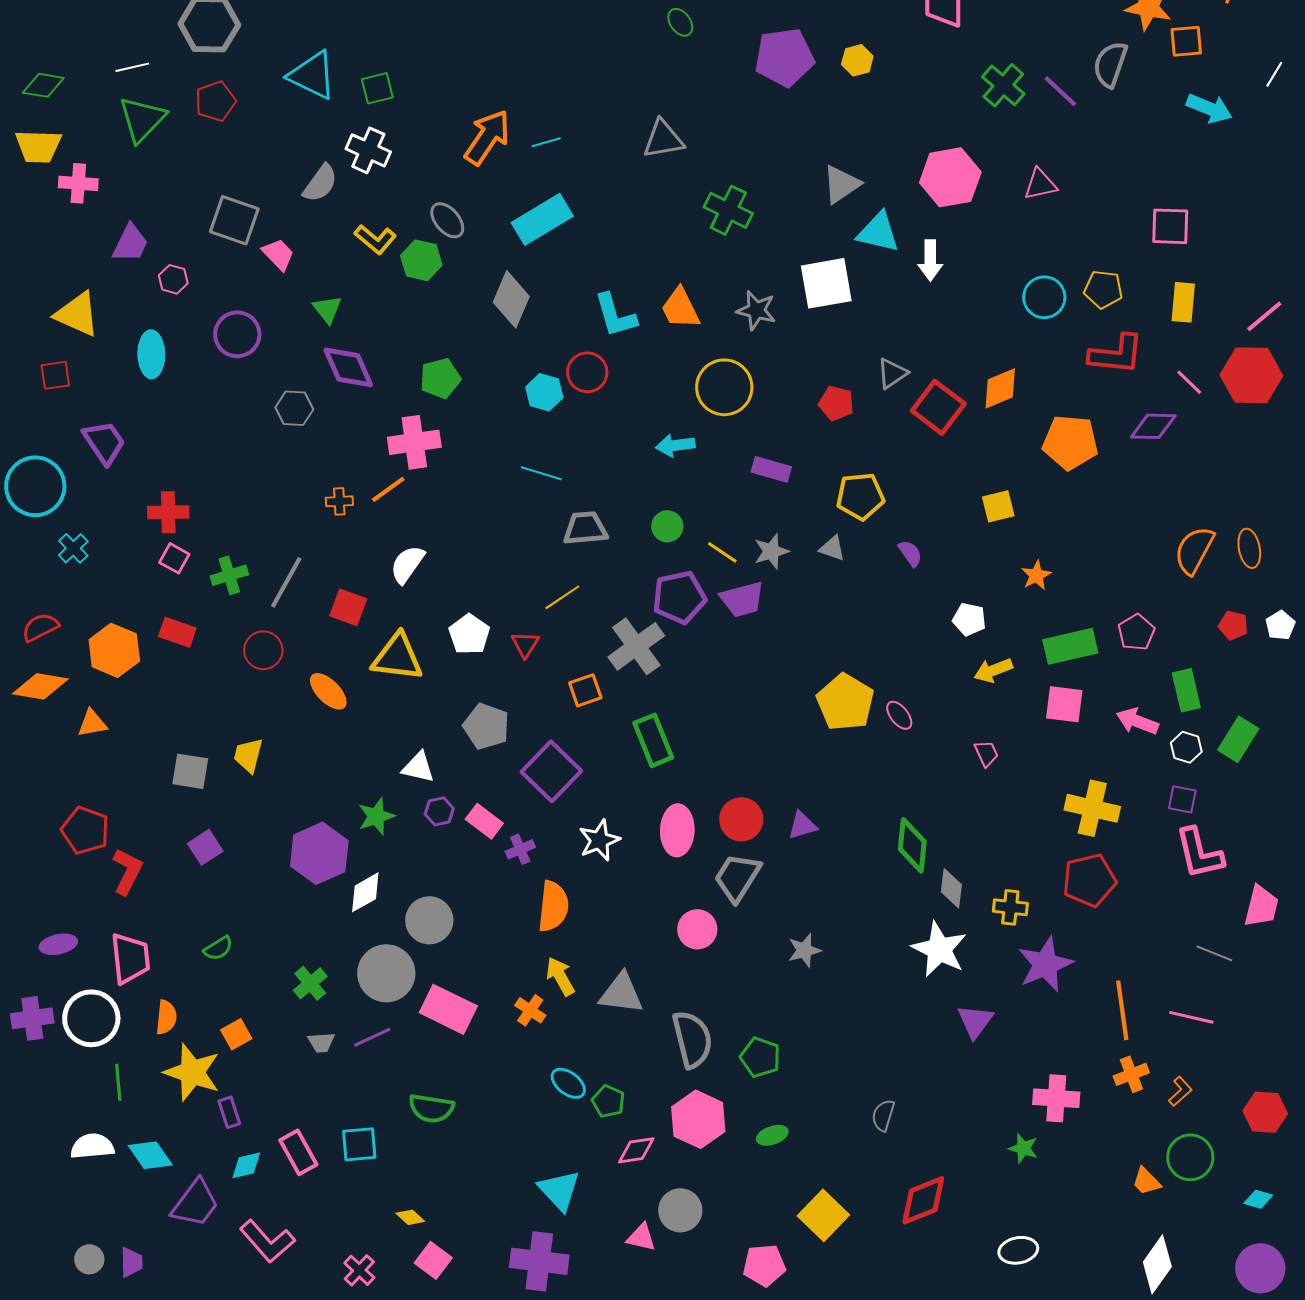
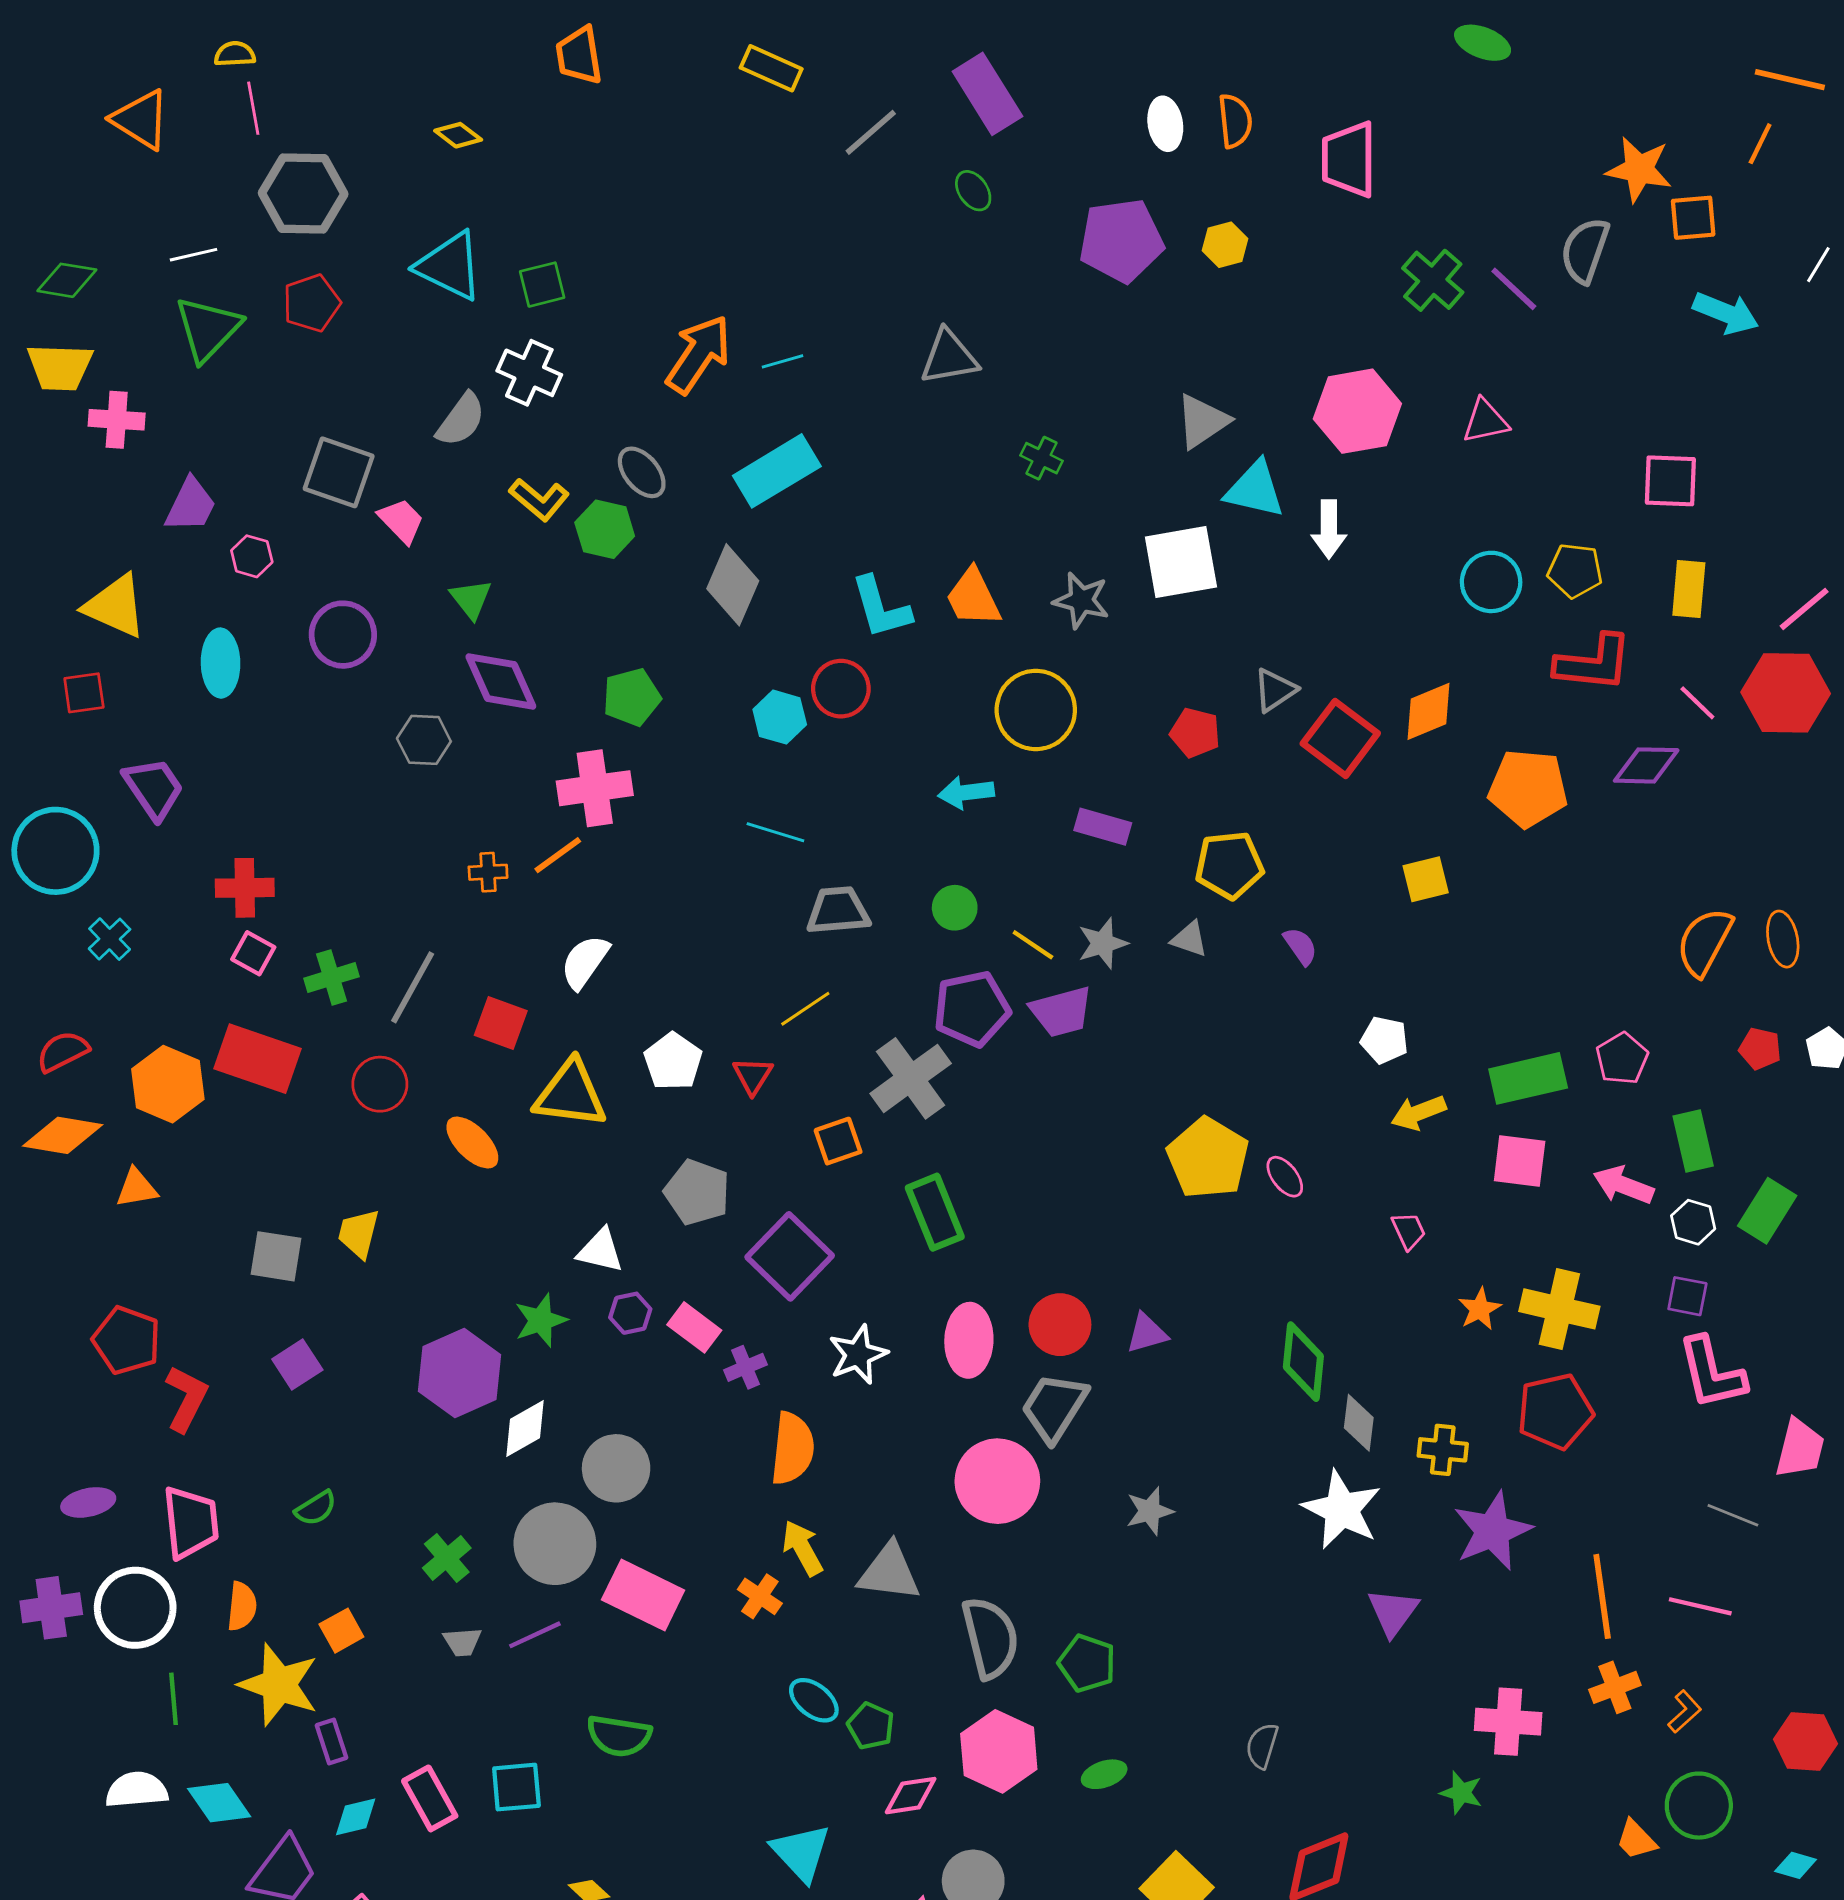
green cross: (728, 210) -> (1041, 458), size x0.6
orange star: (1036, 575) -> (1480, 1309), moved
red rectangle: (177, 632) -> (258, 1059), size x1.6
pink circle: (697, 929) -> (997, 1481), size x1.5

